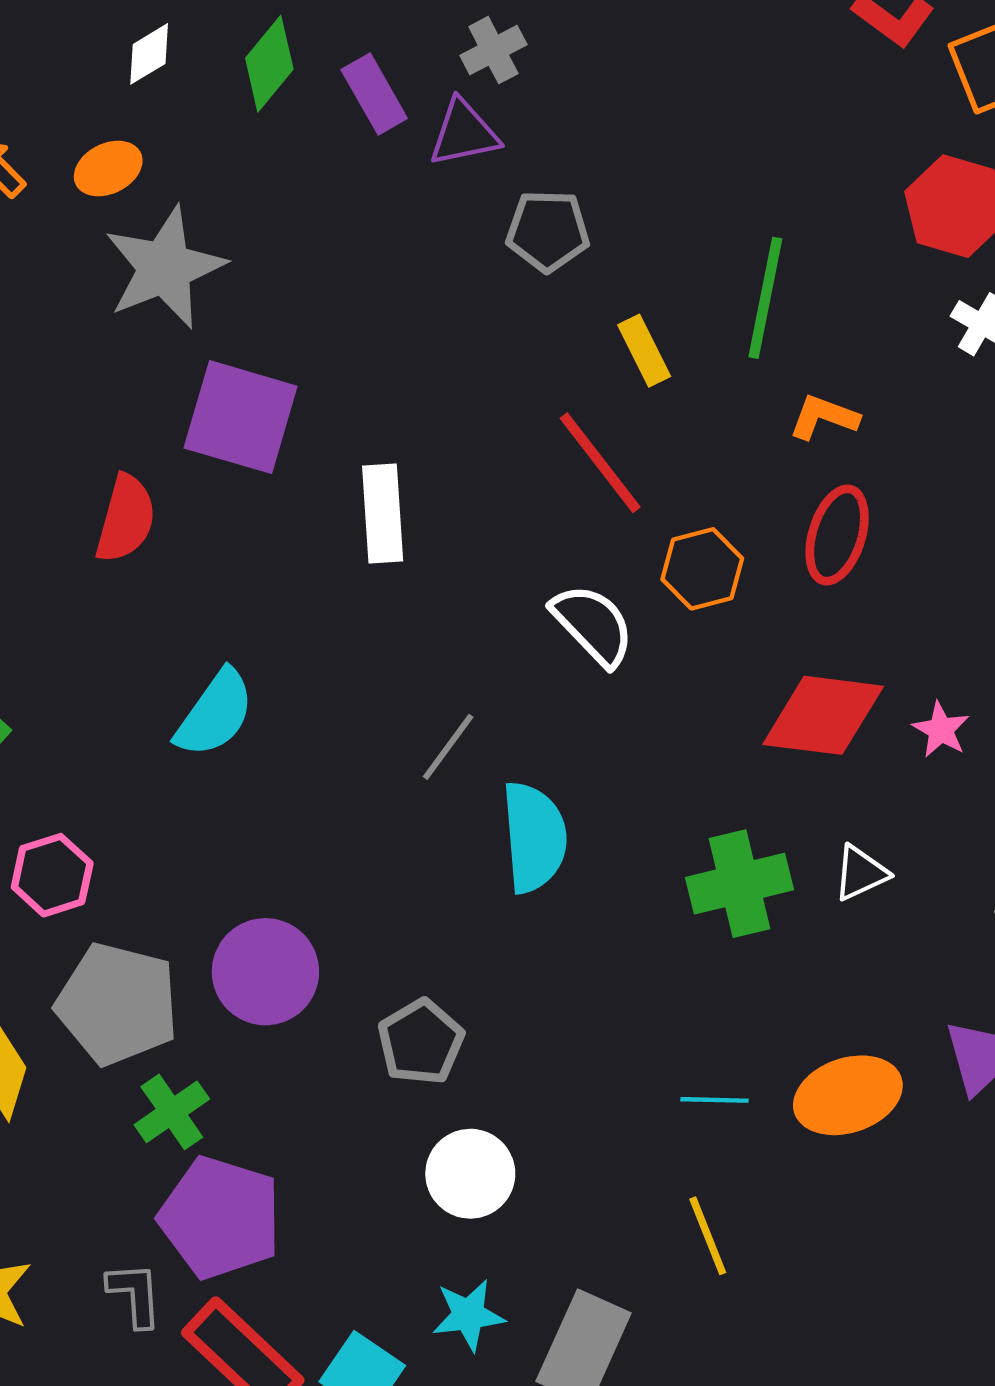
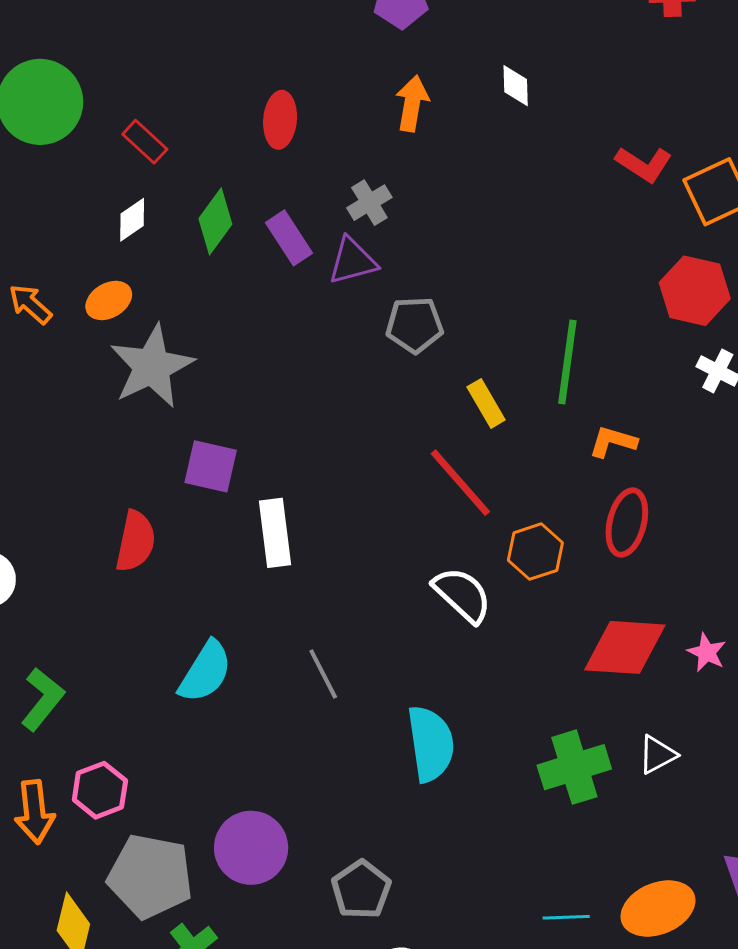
purple square: (241, 417) -> (211, 466), size x0.7
white rectangle: (383, 513) -> (275, 533), moved
gray line: (448, 747) -> (323, 674), moved, turned -60

